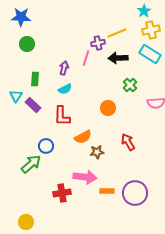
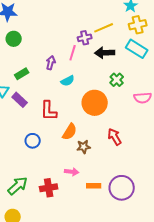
green rectangle: (35, 79) -> (22, 74), turned 56
cyan semicircle: (65, 89) -> (68, 81), moved
orange circle: (108, 108) -> (95, 103), size x1.6
orange semicircle: (83, 137) -> (70, 132), turned -30
green arrow: (31, 164) -> (18, 186), moved
pink arrow: (85, 177) -> (72, 172), size x0.6

